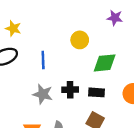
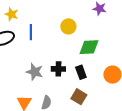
blue line: (43, 60) -> (31, 32), moved
black rectangle: (96, 92) -> (81, 72), turned 64

